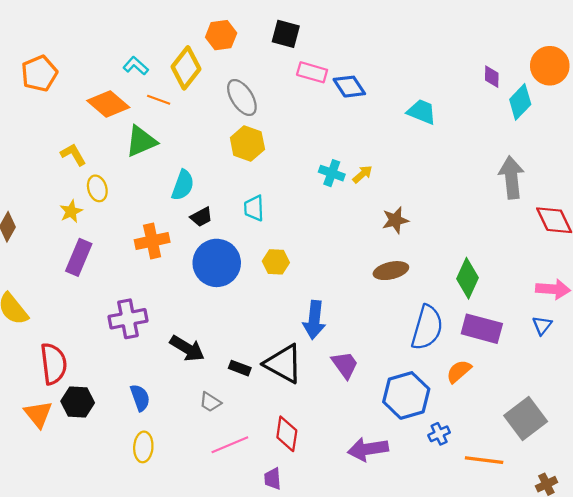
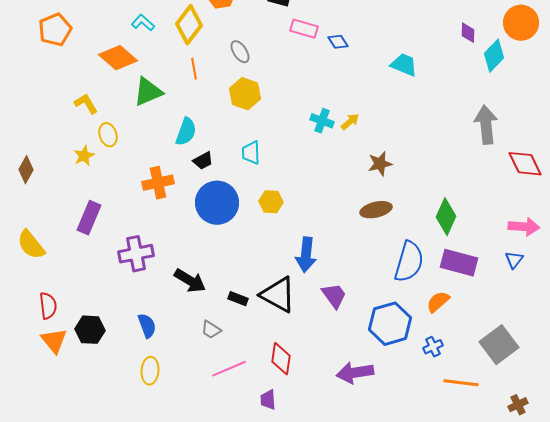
blue diamond: (349, 87) -> (338, 42), size x0.7
gray ellipse: (242, 97) -> (240, 52), size x0.7
orange line: (159, 100) -> (194, 69), moved, turned 60
purple rectangle: (79, 257) -> (89, 218), moved
red semicircle: (53, 364) -> (48, 306), moved, size x0.7
blue cross: (439, 434) -> (433, 347), moved

